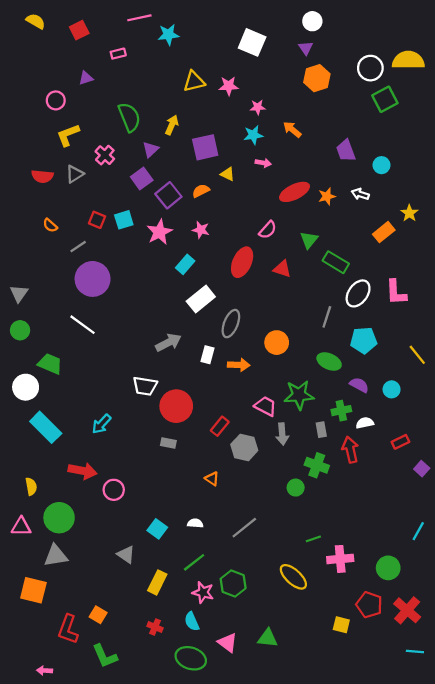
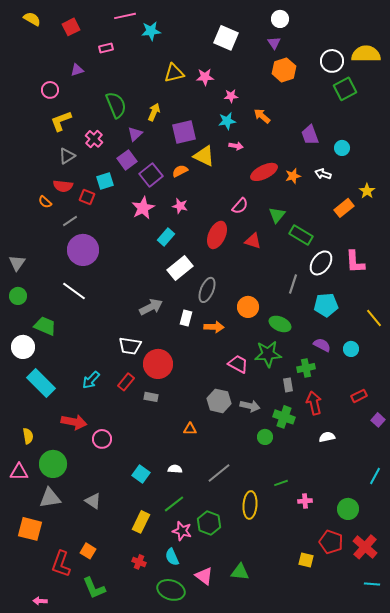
yellow triangle: (228, 174) -> (204, 156), size x1.6
red semicircle: (42, 176) -> (63, 186), moved
cyan square: (124, 220) -> (105, 181), moved
green ellipse: (329, 361) -> (280, 324), moved
white semicircle: (365, 423) -> (327, 437), moved
red rectangle: (220, 426) -> (126, 382), moved
gray arrow: (282, 434) -> (250, 406), moved, turned -72
orange triangle: (212, 479) -> (190, 429), turned -32
gray triangle: (126, 555) -> (93, 501), moved
pink cross: (340, 559) -> (305, 501), size x0.6
yellow ellipse: (293, 577) -> (250, 505), moved, turned 52

